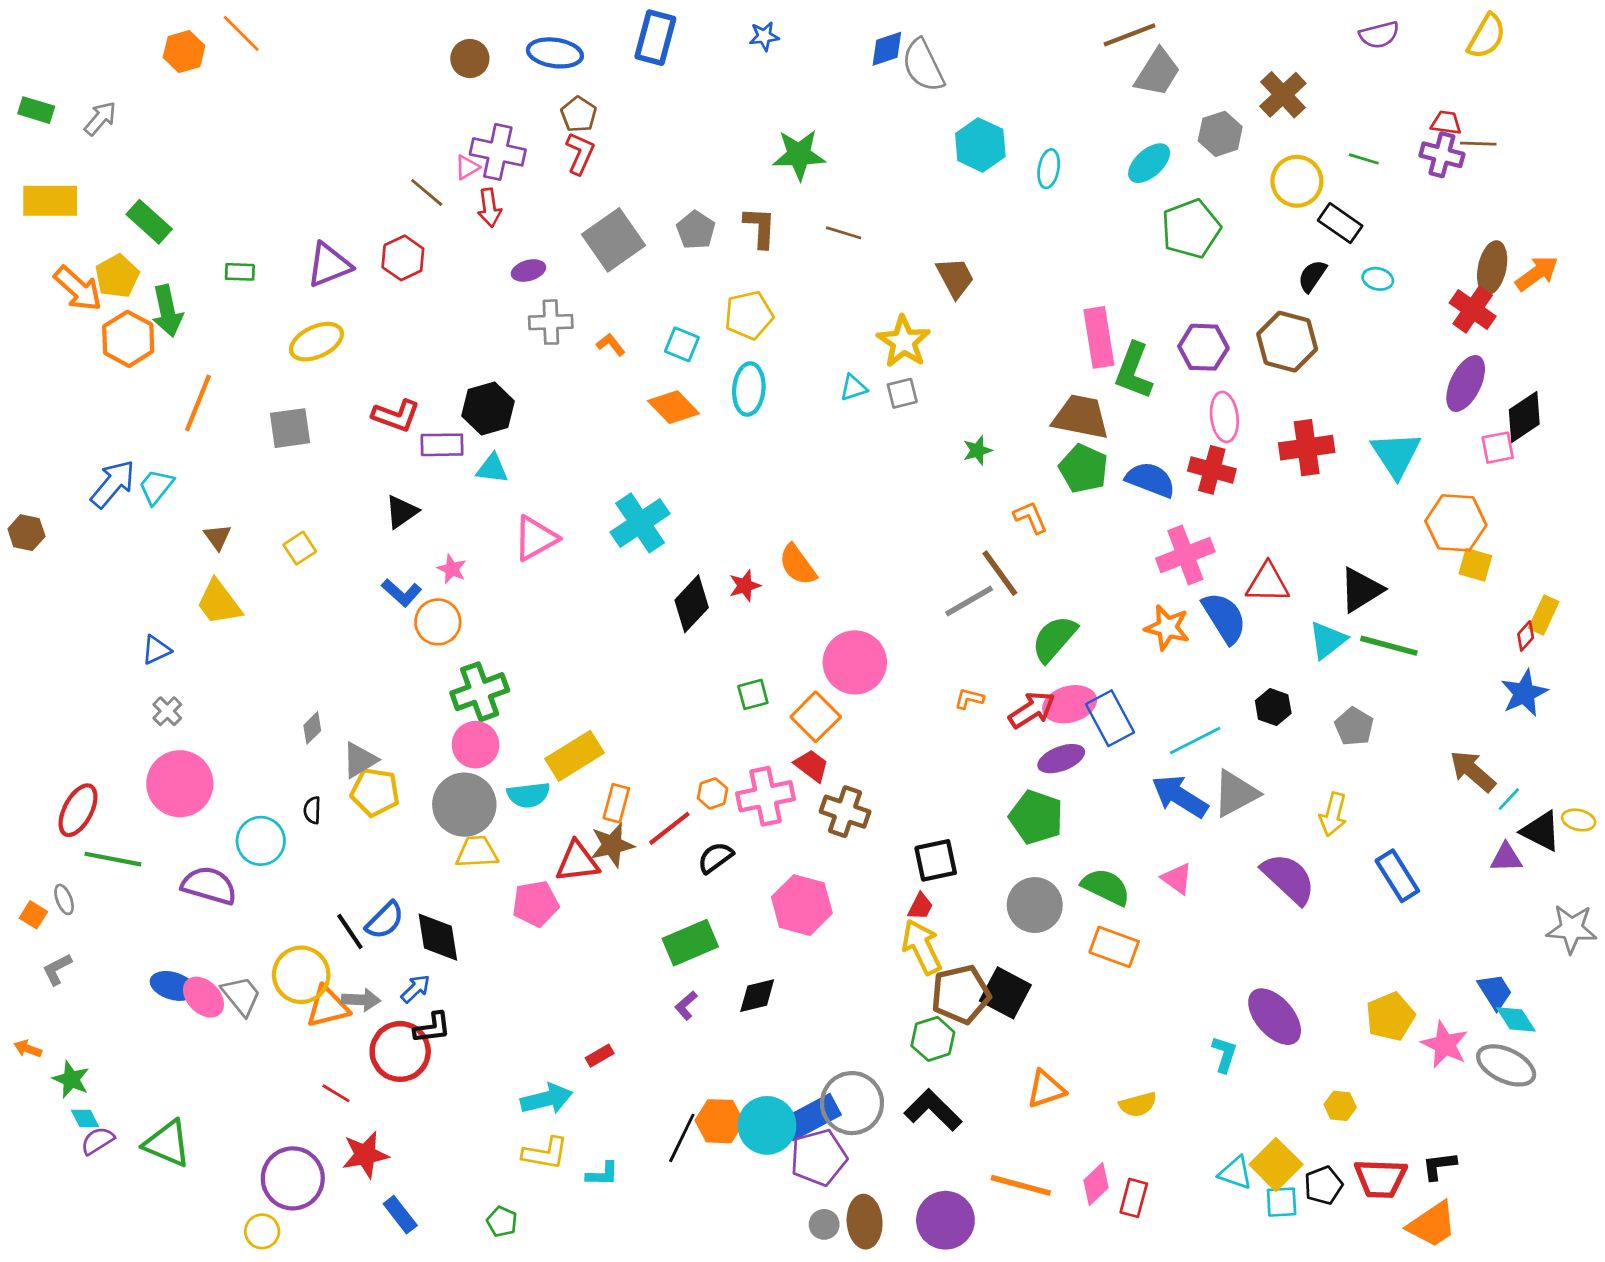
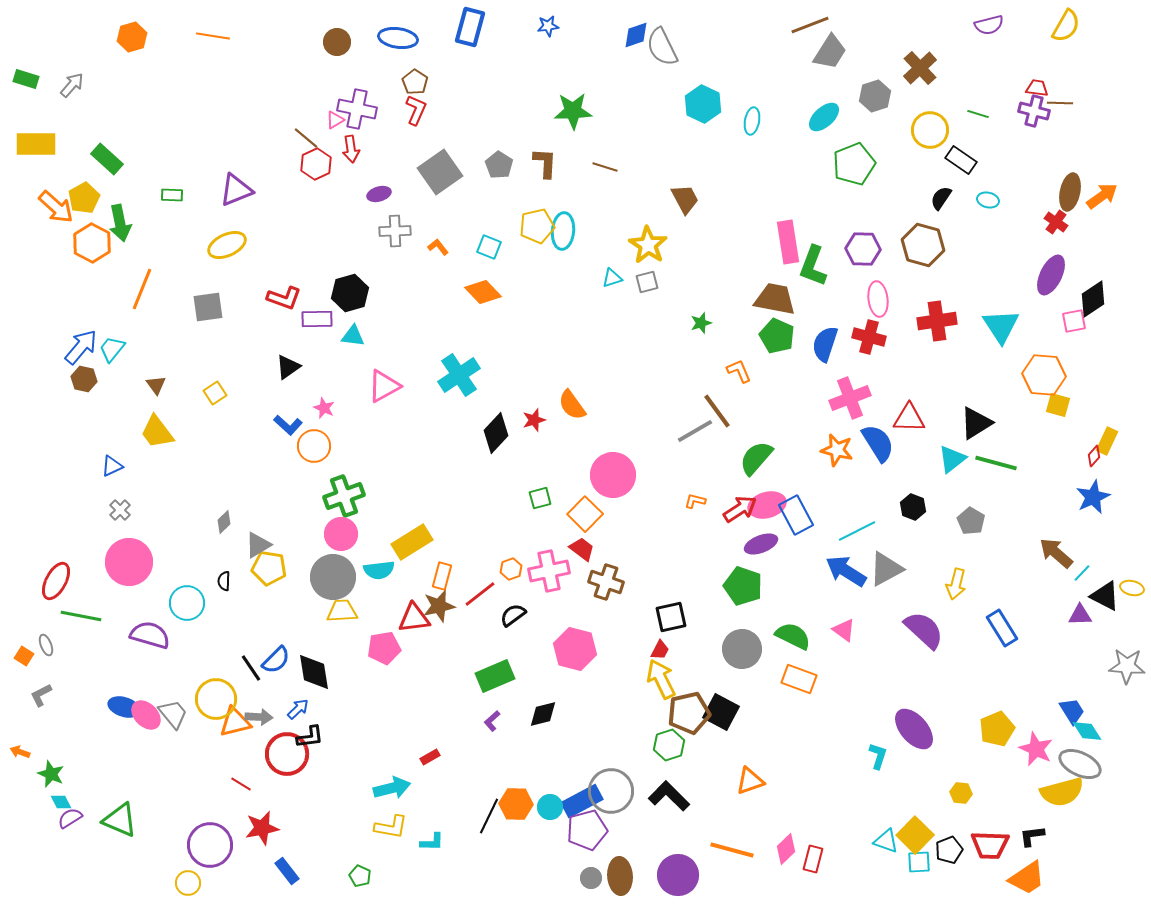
orange line: (241, 33) -> (213, 36), moved, turned -36
red hexagon: (403, 258) -> (316, 164), moved
red cross: (1473, 310) -> (1056, 222), size x0.7
cyan ellipse: (749, 389) -> (563, 231), moved
blue semicircle: (1150, 480) -> (825, 344), turned -93
brown hexagon: (26, 533) -> (84, 379), moved
yellow semicircle: (1138, 1104) -> (1062, 792), moved, size x1.6
cyan circle: (767, 1125) -> (550, 807), size x0.6

